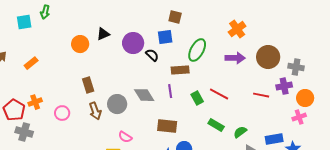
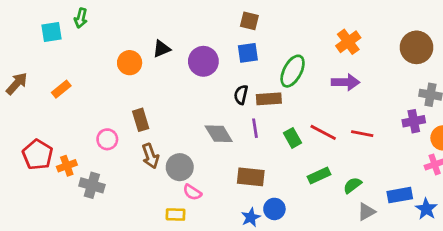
brown square: (175, 17) -> (249, 21), moved
black semicircle: (152, 55) -> (241, 95), moved, turned -120
brown circle: (268, 57) -> (417, 47), moved
red line: (261, 95) -> (362, 134), moved
orange cross: (35, 102) -> (67, 166), moved
gray circle: (117, 104) -> (180, 167), moved
pink circle: (62, 113) -> (107, 139), moved
green rectangle: (216, 125) -> (319, 176), turned -56
gray cross: (24, 132) -> (92, 185), moved

